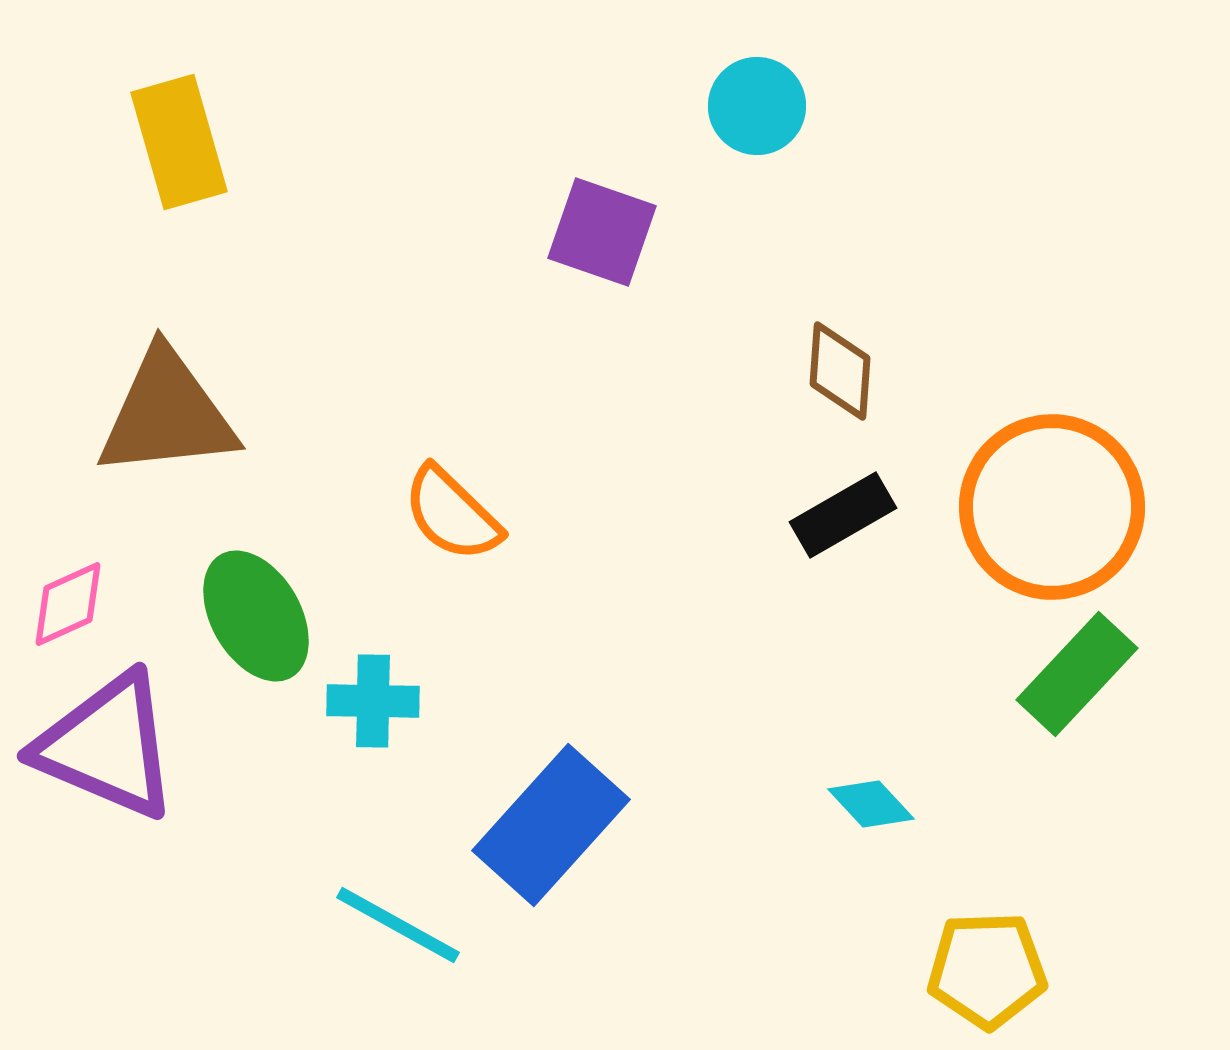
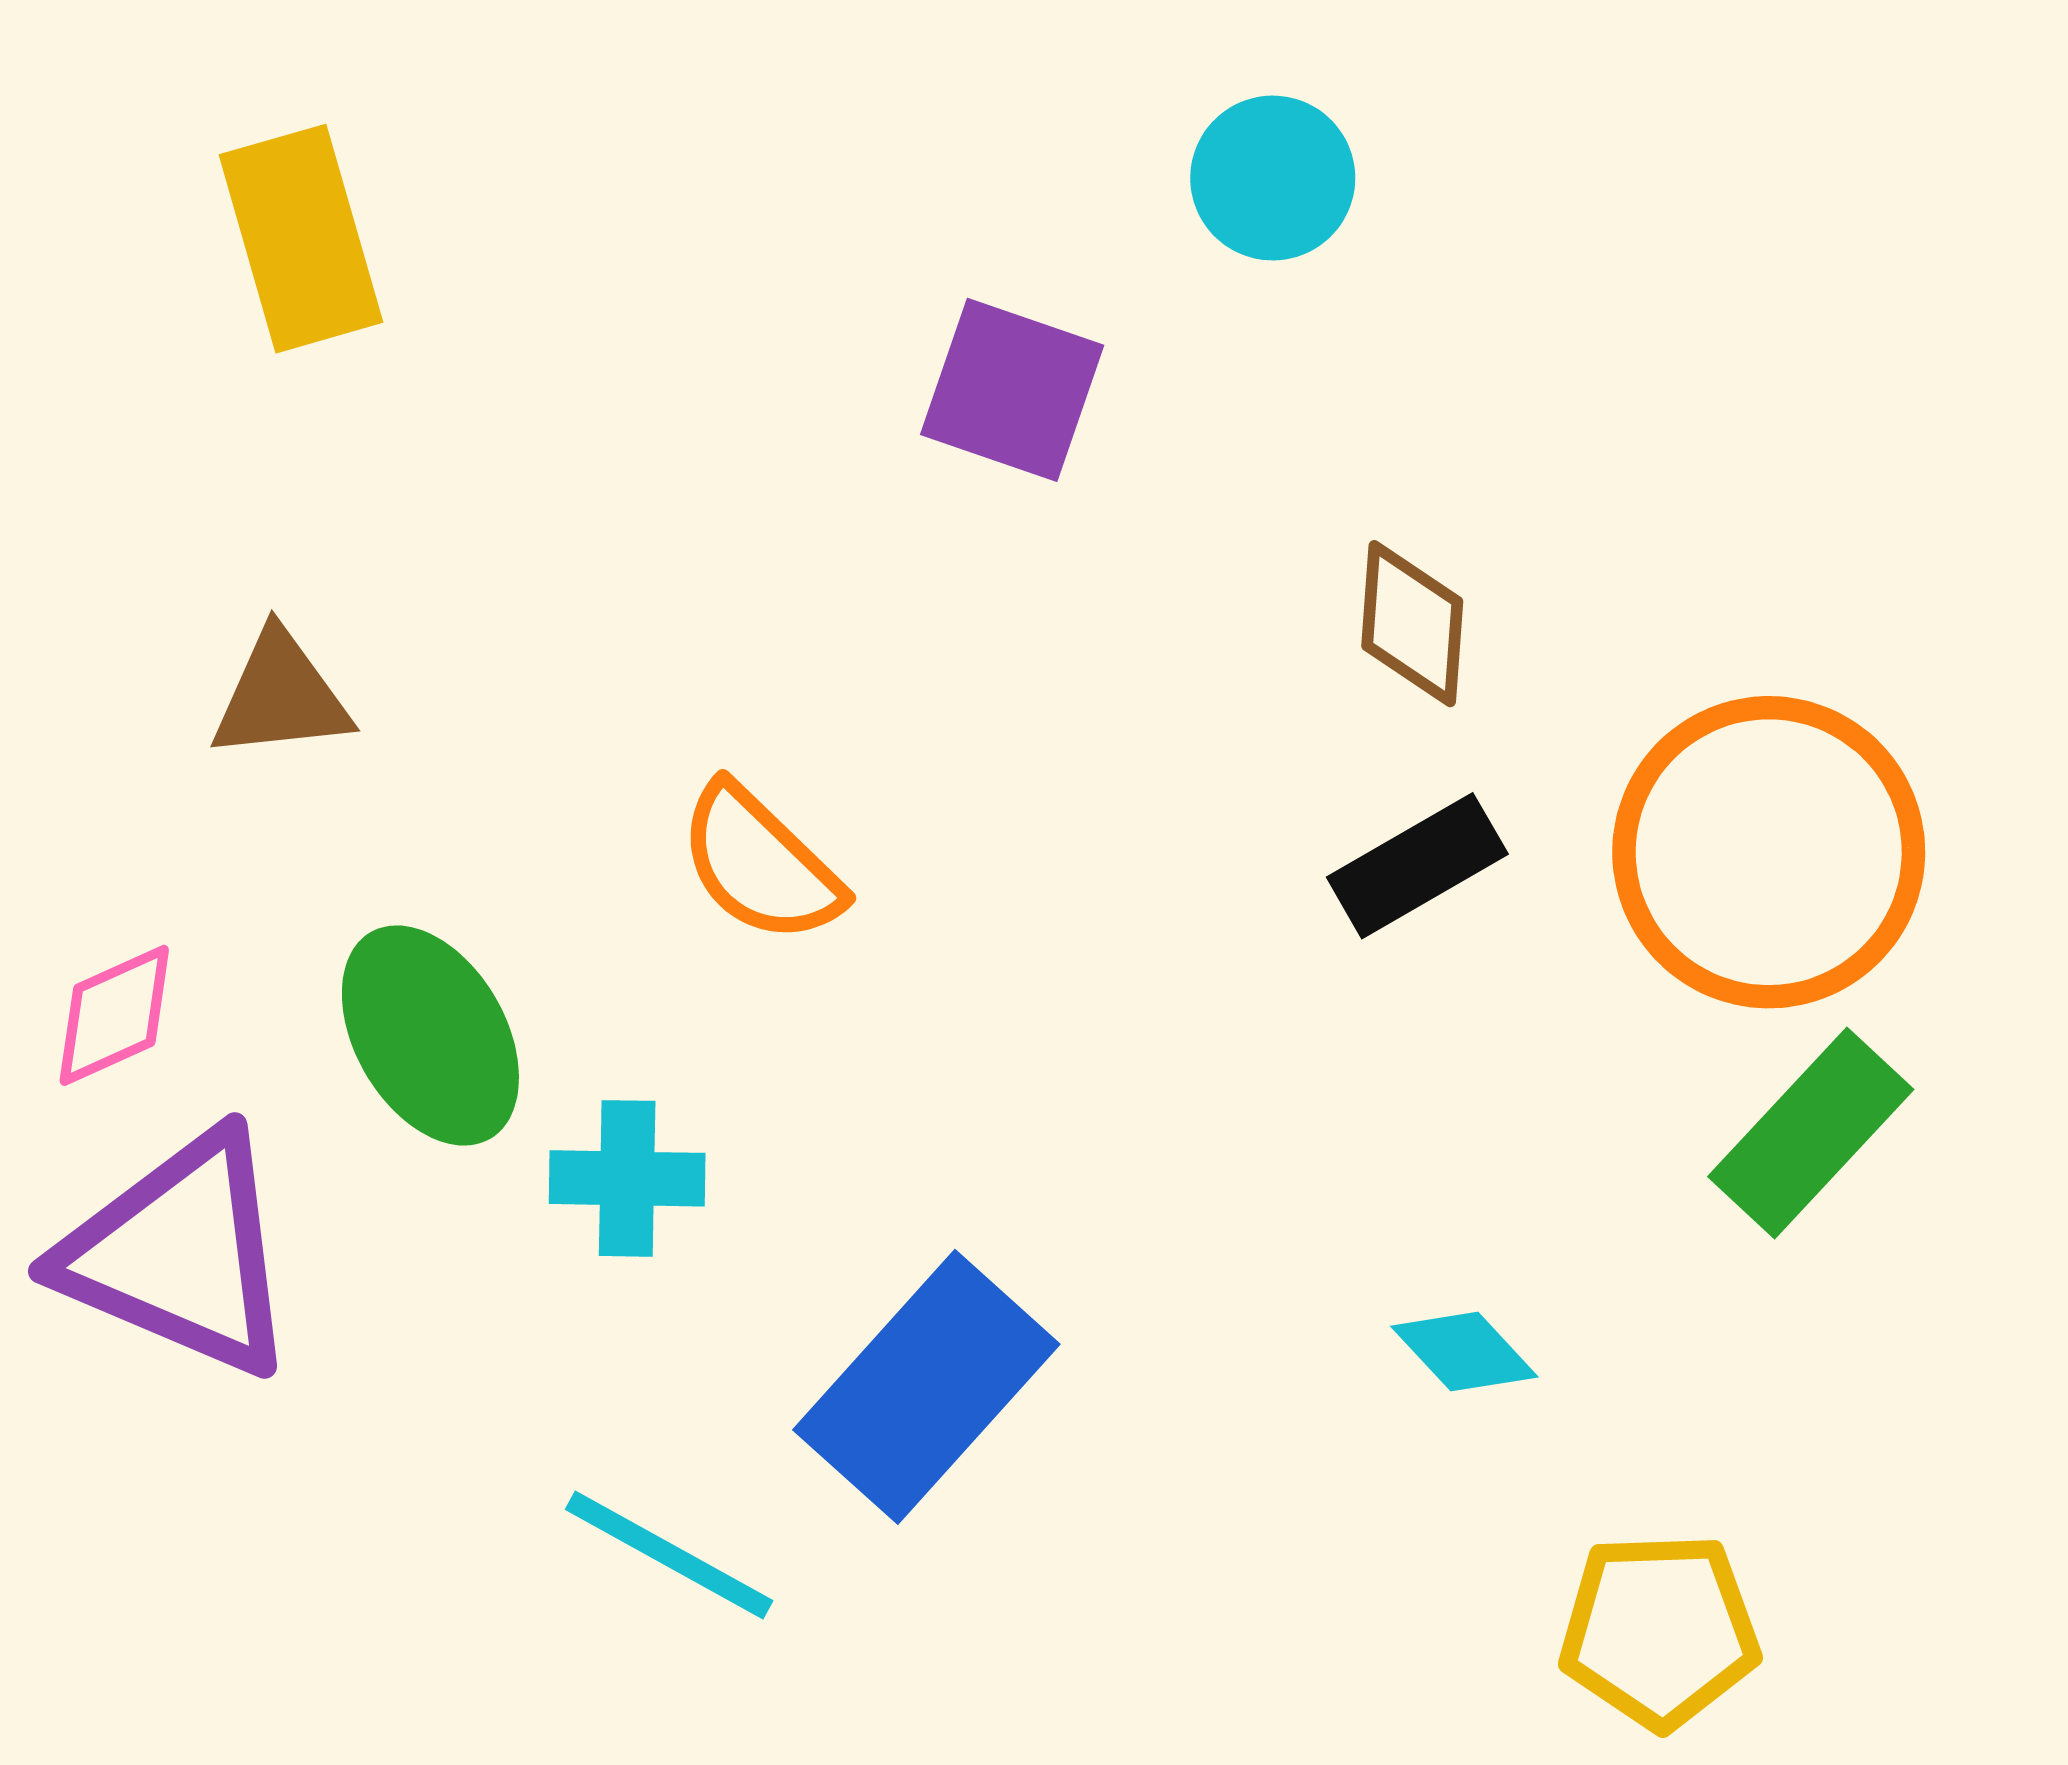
brown triangle: (167, 414) -> (281, 696), size x0.6

